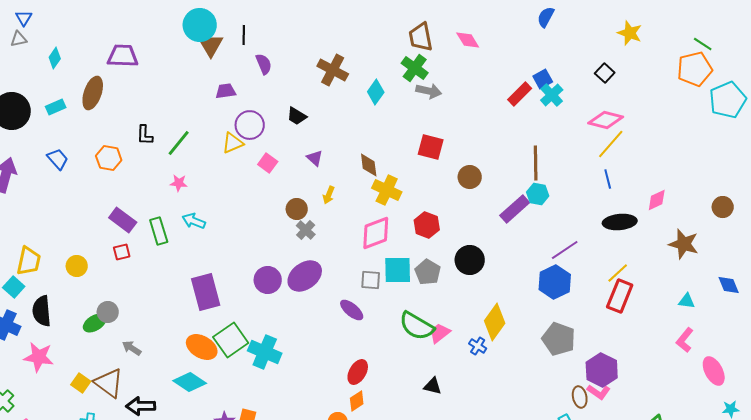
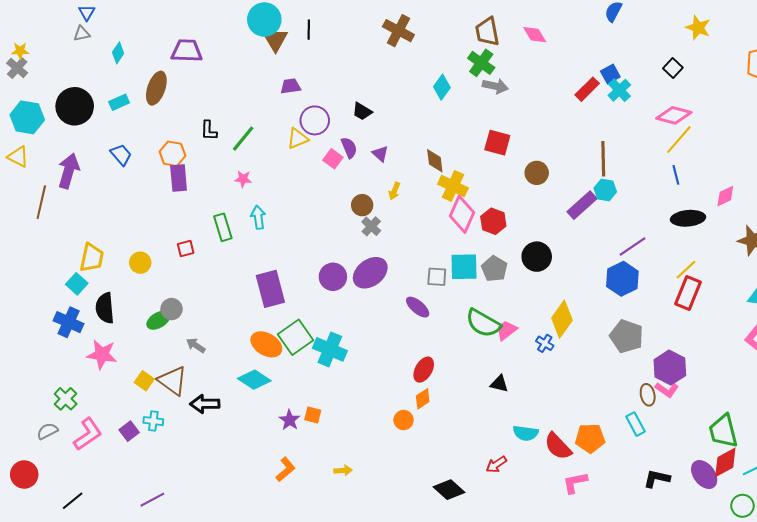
purple semicircle: (264, 64) -> (349, 148), moved
brown cross: (333, 70) -> (398, 31), moved
purple rectangle: (123, 220) -> (179, 178), moved, turned 48
cyan arrow: (194, 221) -> (258, 217), turned 60
pink diamond: (376, 233) -> (462, 214), moved, turned -45

